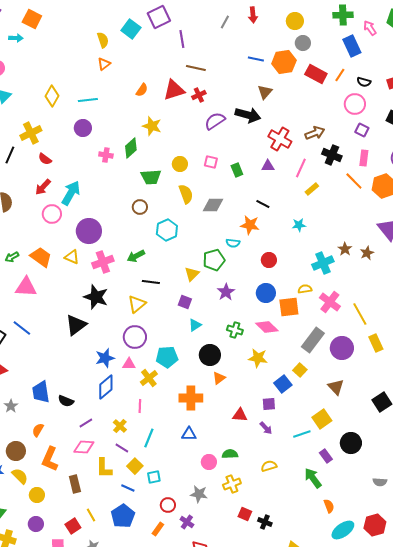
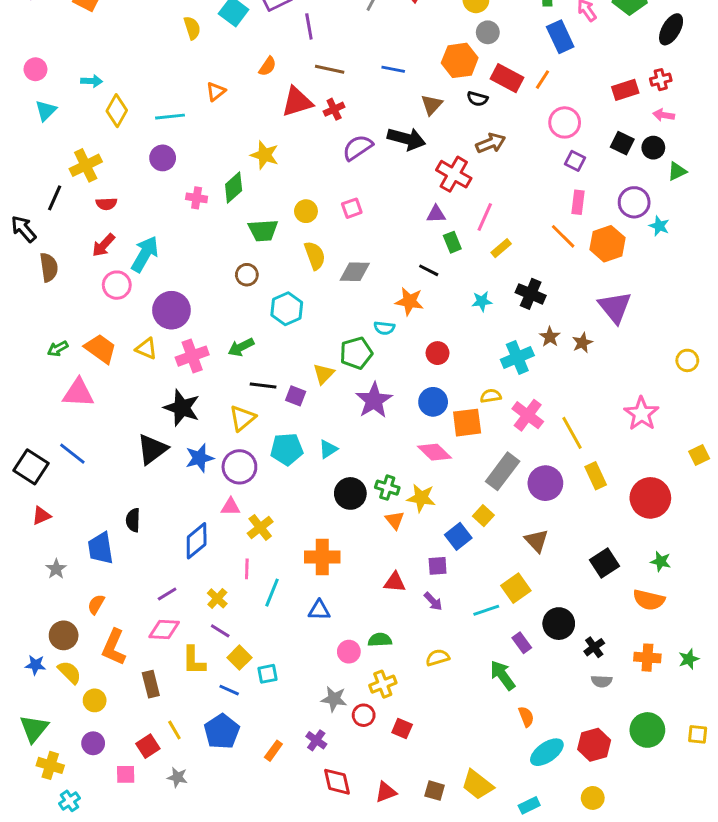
cyan arrow: (16, 38) -> (92, 81), moved
blue line: (256, 59) -> (393, 69), moved
orange triangle: (104, 64) -> (216, 91), moved
black semicircle: (364, 82) -> (477, 99), moved
orange semicircle: (142, 90) -> (268, 66), moved
brown arrow: (315, 133) -> (491, 143), moved
black cross: (332, 155) -> (531, 294), moved
red semicircle: (45, 159) -> (106, 204), turned -40
pink square: (211, 162) -> (352, 208), turned -32
green rectangle: (237, 170) -> (452, 242), moved
purple star: (226, 292) -> (374, 400), size x1.4
purple square: (185, 302) -> (296, 396), moved
green cross: (235, 330) -> (387, 488), moved
cyan pentagon: (167, 357) -> (287, 449), moved
blue star: (105, 358) -> (200, 458), moved
orange triangle: (219, 378) -> (395, 520), moved, turned -32
black semicircle: (66, 401) -> (133, 520), moved, turned 70
cyan line: (149, 438) -> (272, 593), moved
red circle: (168, 505) -> (364, 715), moved
black cross: (265, 522) -> (594, 647), moved, turned 32

